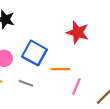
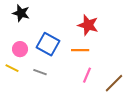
orange line: (60, 69) -> (80, 50), moved

